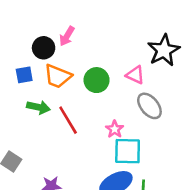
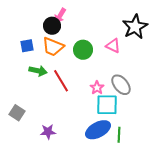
black circle: (44, 48) -> (52, 26), moved
gray ellipse: (149, 106) -> (121, 85), moved

